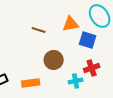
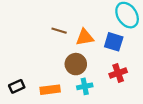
orange triangle: (71, 24) -> (85, 37), moved
cyan cross: (76, 81) -> (85, 86), moved

